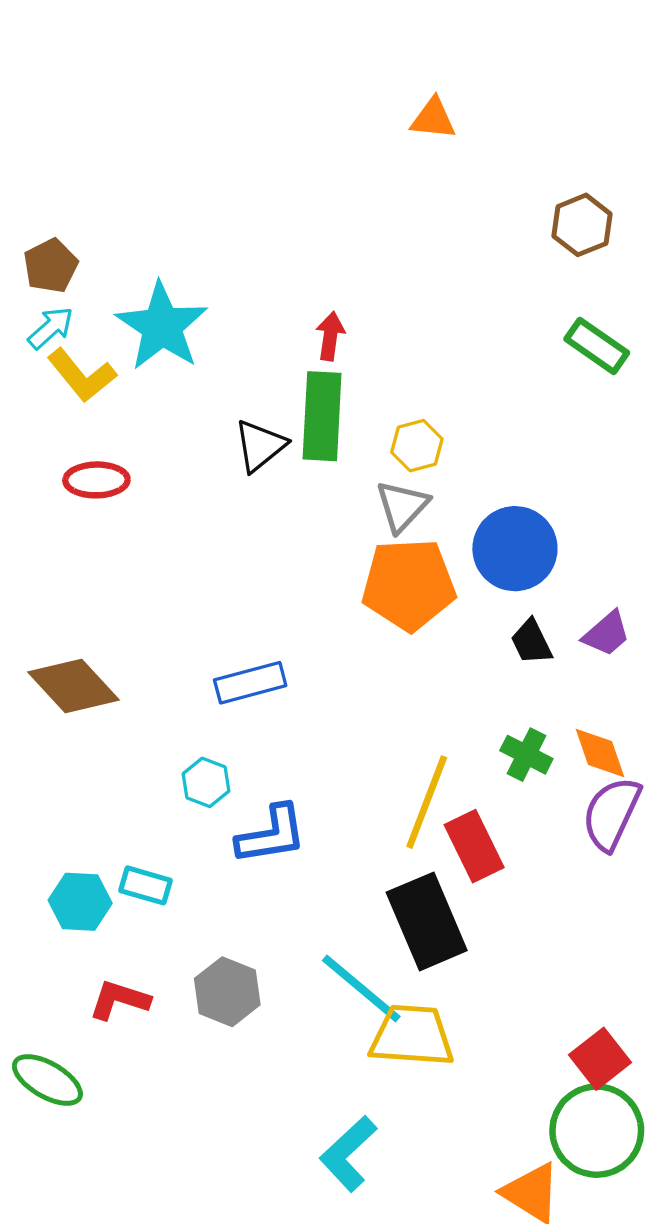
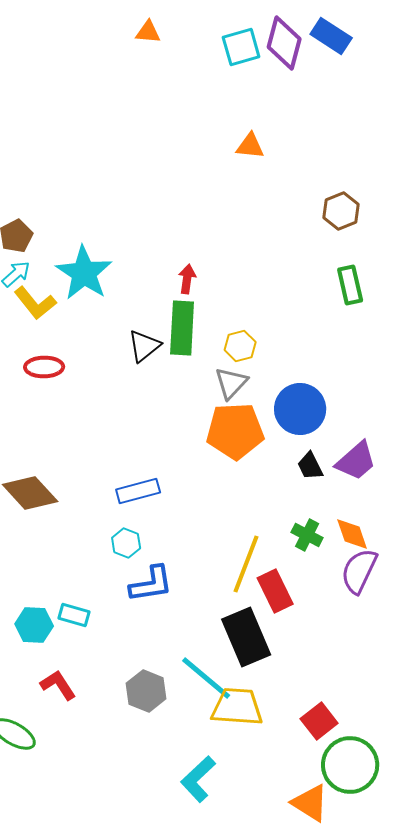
green rectangle: (597, 346) -> (350, 285), turned 42
purple trapezoid: (607, 634) -> (356, 461), size x1.4
cyan hexagon: (206, 782) -> (126, 543), moved
gray hexagon: (227, 992) -> (146, 691), moved
red L-shape: (119, 1000) -> (58, 685), turned 39
red square: (600, 1059) -> (319, 721), moved

